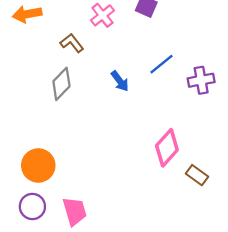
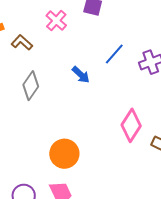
brown L-shape: (72, 43) -> (22, 42), moved
orange circle: (38, 165) -> (64, 154), moved

